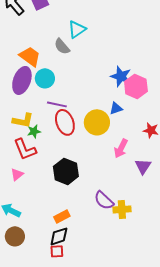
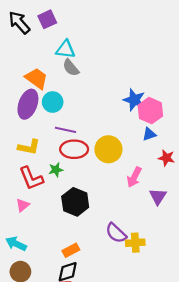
cyan triangle: (77, 29) -> (66, 49), moved, turned 42
blue triangle: (116, 108) -> (149, 134), moved
red ellipse: (65, 122) -> (74, 149), turned -70
green star: (34, 131) -> (56, 170), moved

